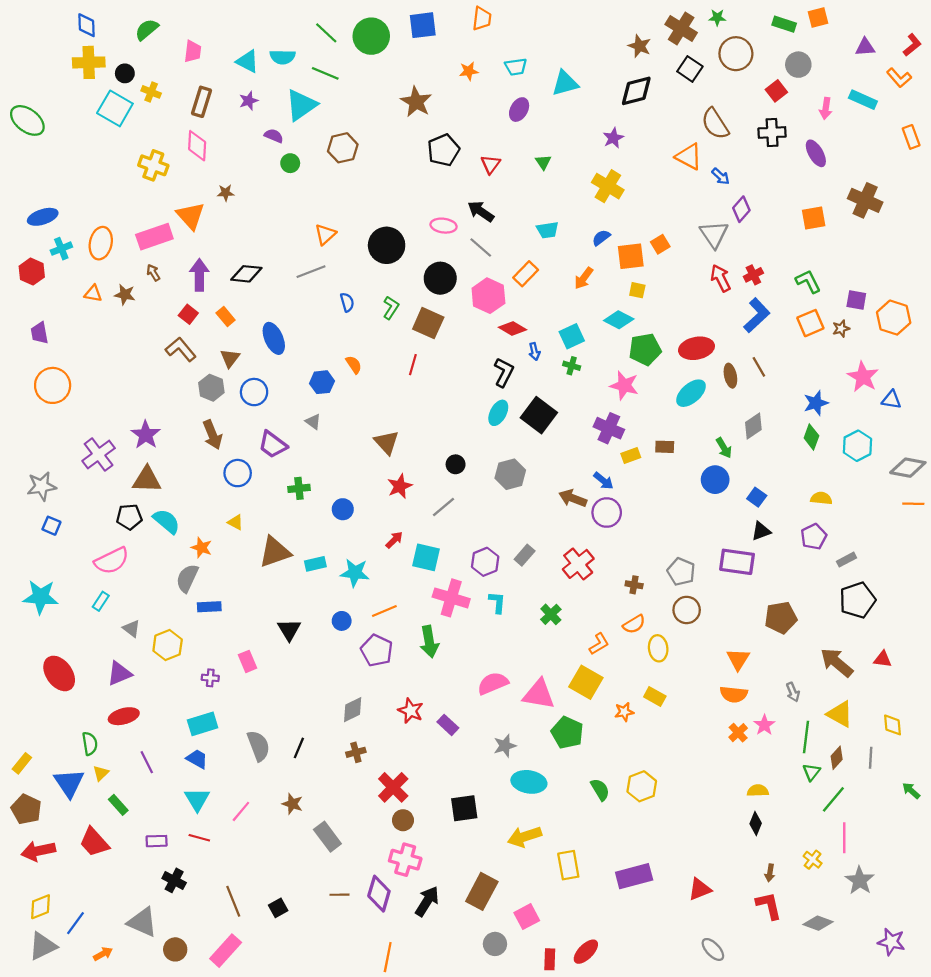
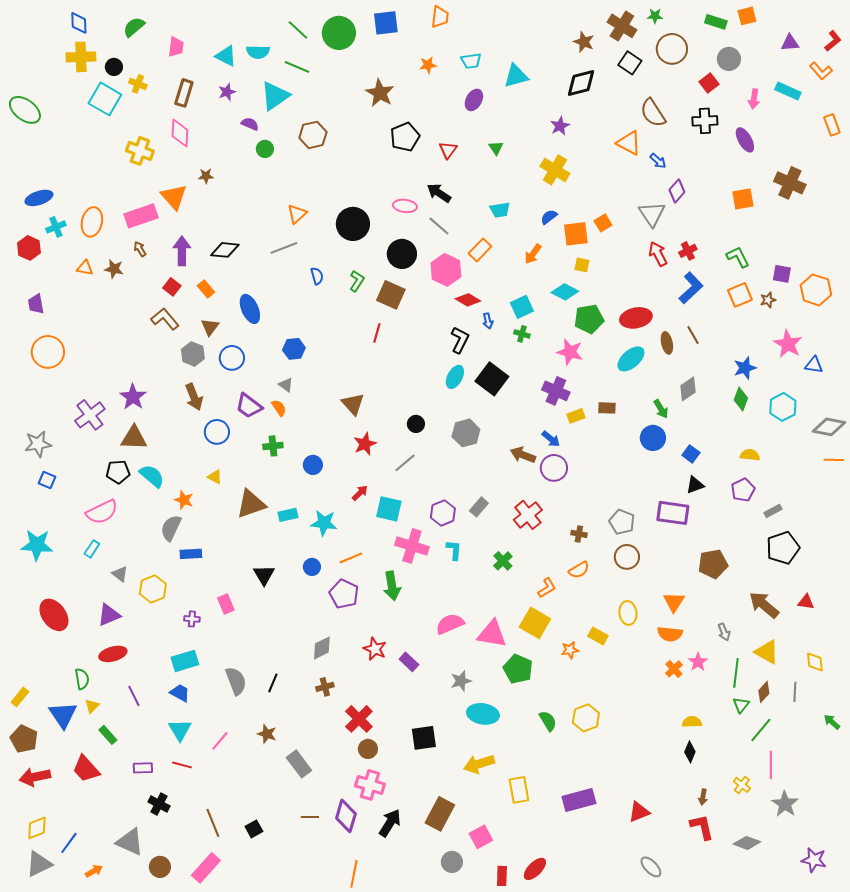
orange semicircle: (354, 365) -> (279, 408), moved
yellow ellipse: (658, 648) -> (628, 613), moved

